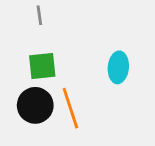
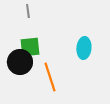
black circle: (35, 105) -> (20, 62), moved

